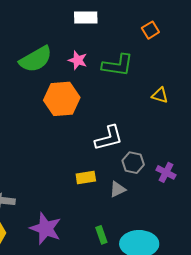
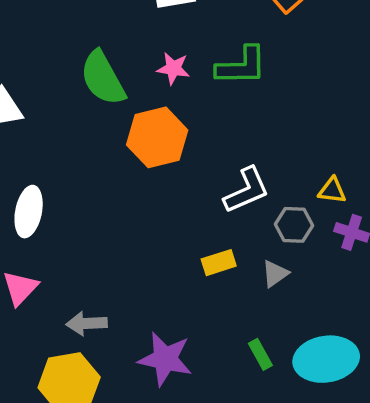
green semicircle: (36, 59) -> (103, 78), turned 100
yellow triangle: (160, 95) -> (332, 191), moved

